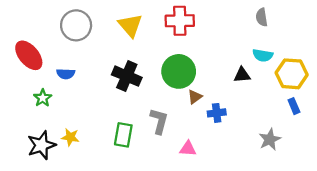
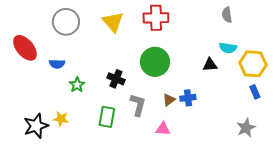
black cross: (127, 76) -> (116, 79), moved, size x0.7
brown triangle: (195, 97) -> (169, 100), moved
green star: (43, 98) -> (77, 85), moved
gray star: (270, 139) -> (246, 128), moved

